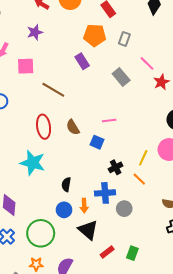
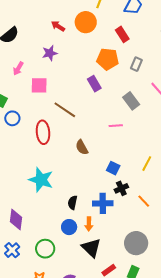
pink line: (109, 120) -> (116, 126), moved
red ellipse: (44, 127) -> (43, 132), moved
blue square: (97, 142) -> (113, 168), moved
yellow line: (143, 158) -> (147, 164), moved
blue cross: (105, 193) -> (103, 203), moved
gray circle: (124, 209) -> (136, 243), moved, size x1.5
green circle: (41, 233) -> (45, 249), size x0.7

